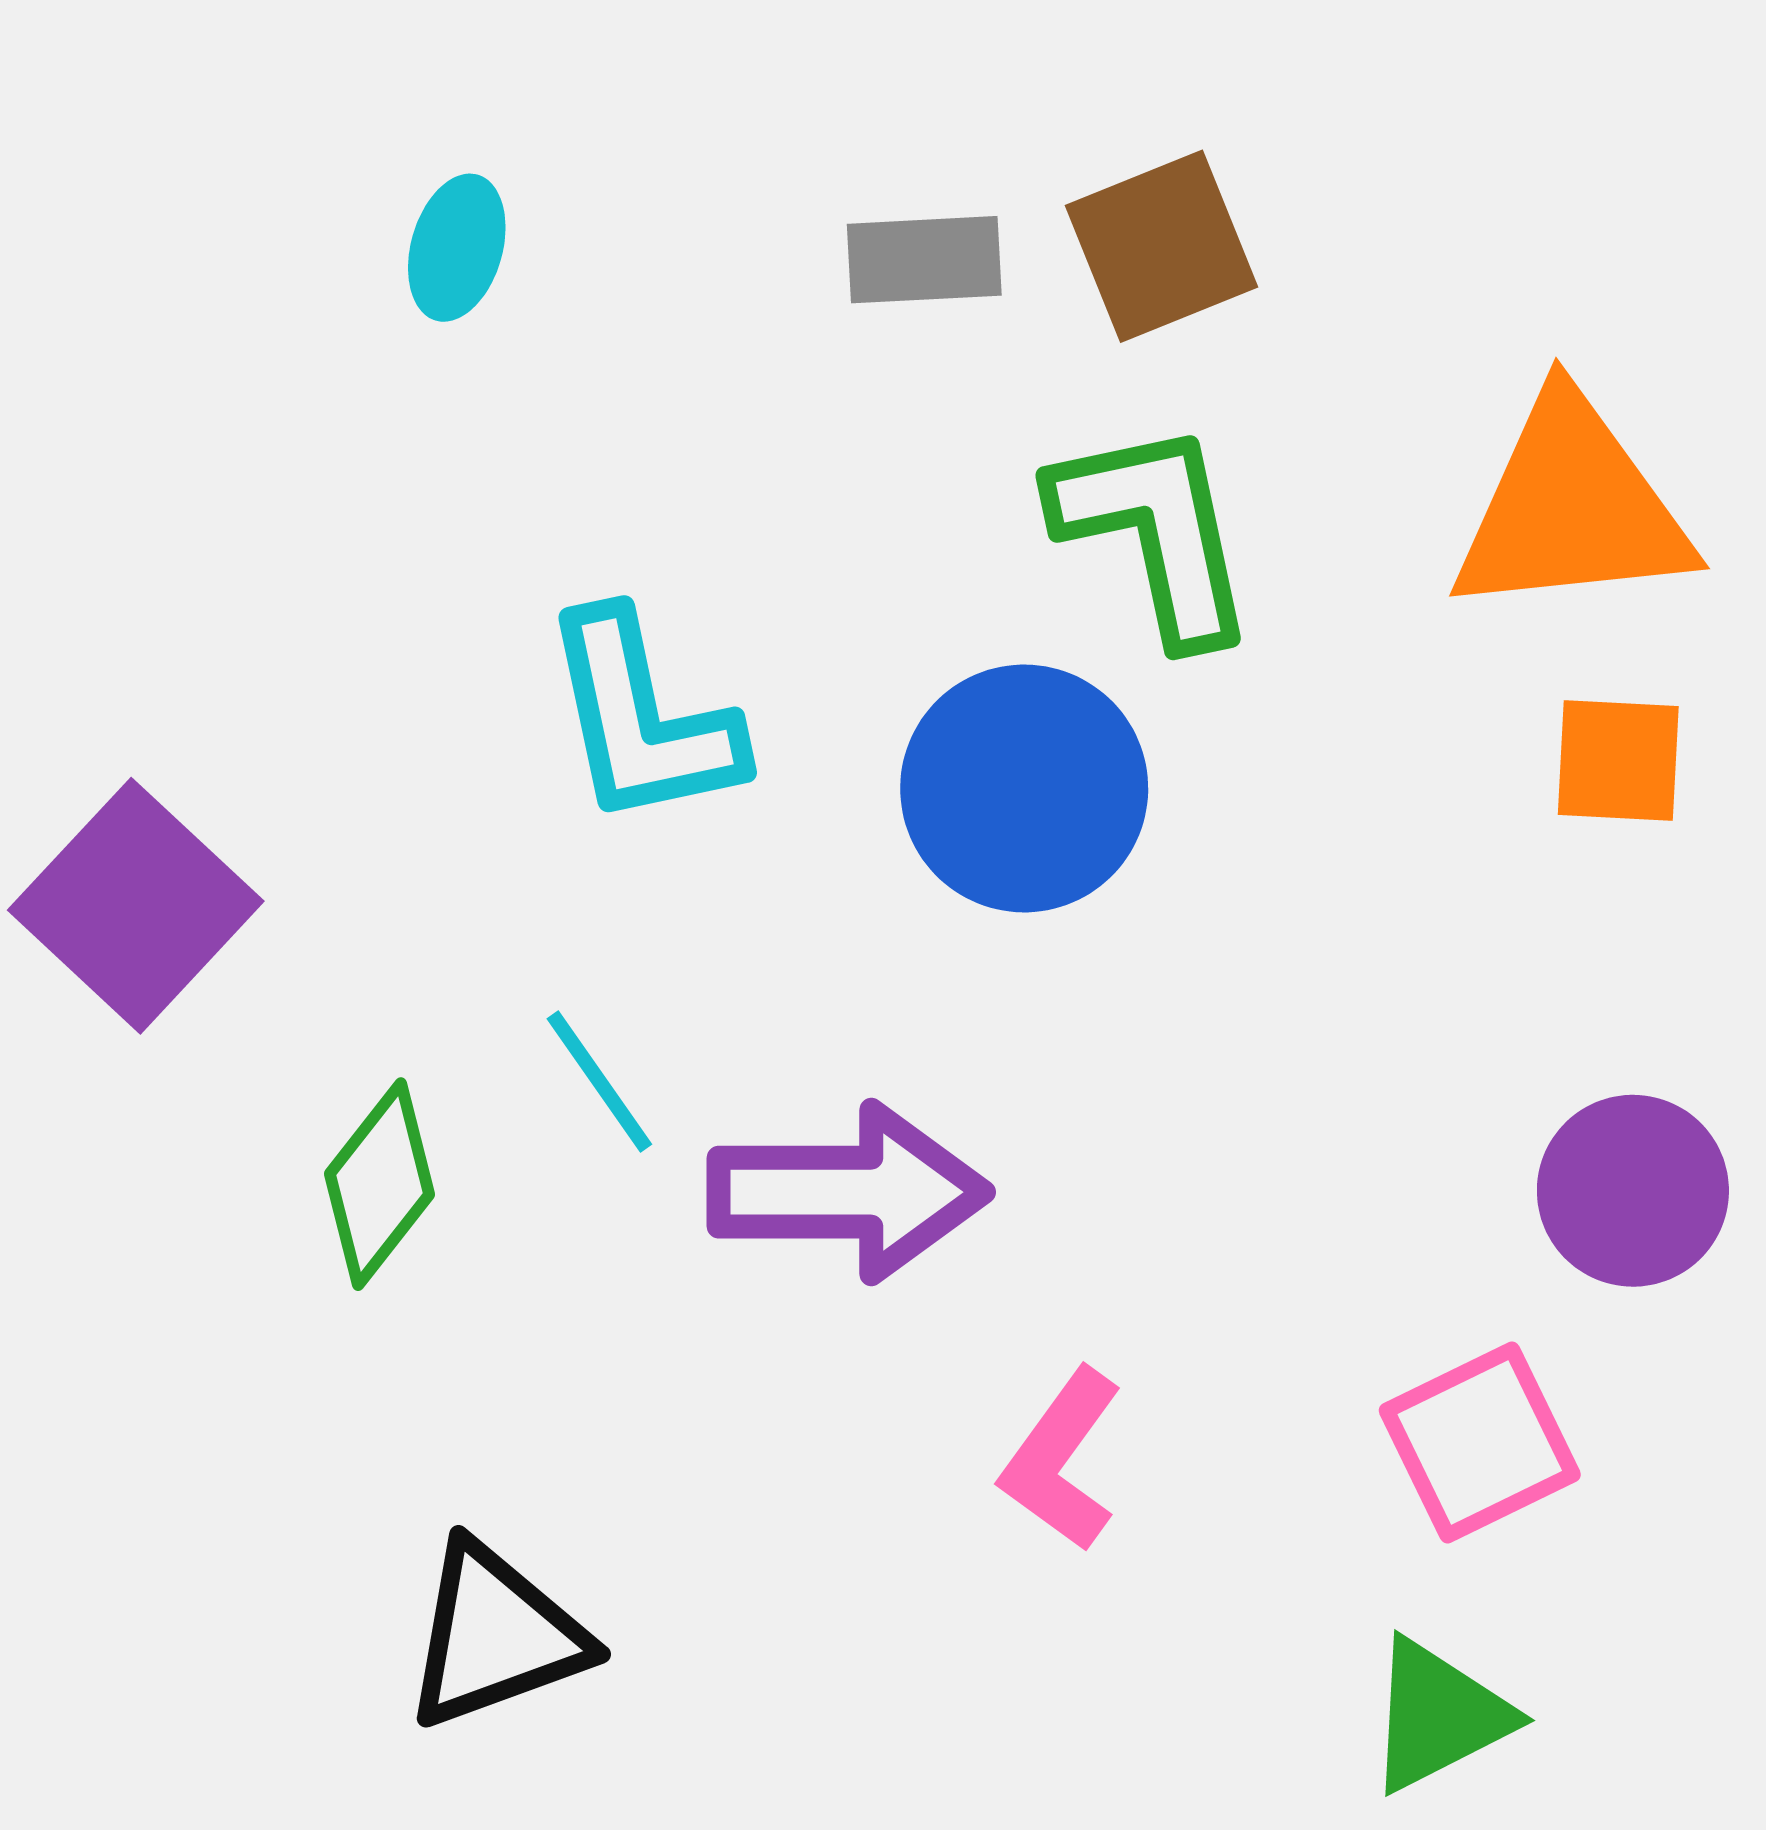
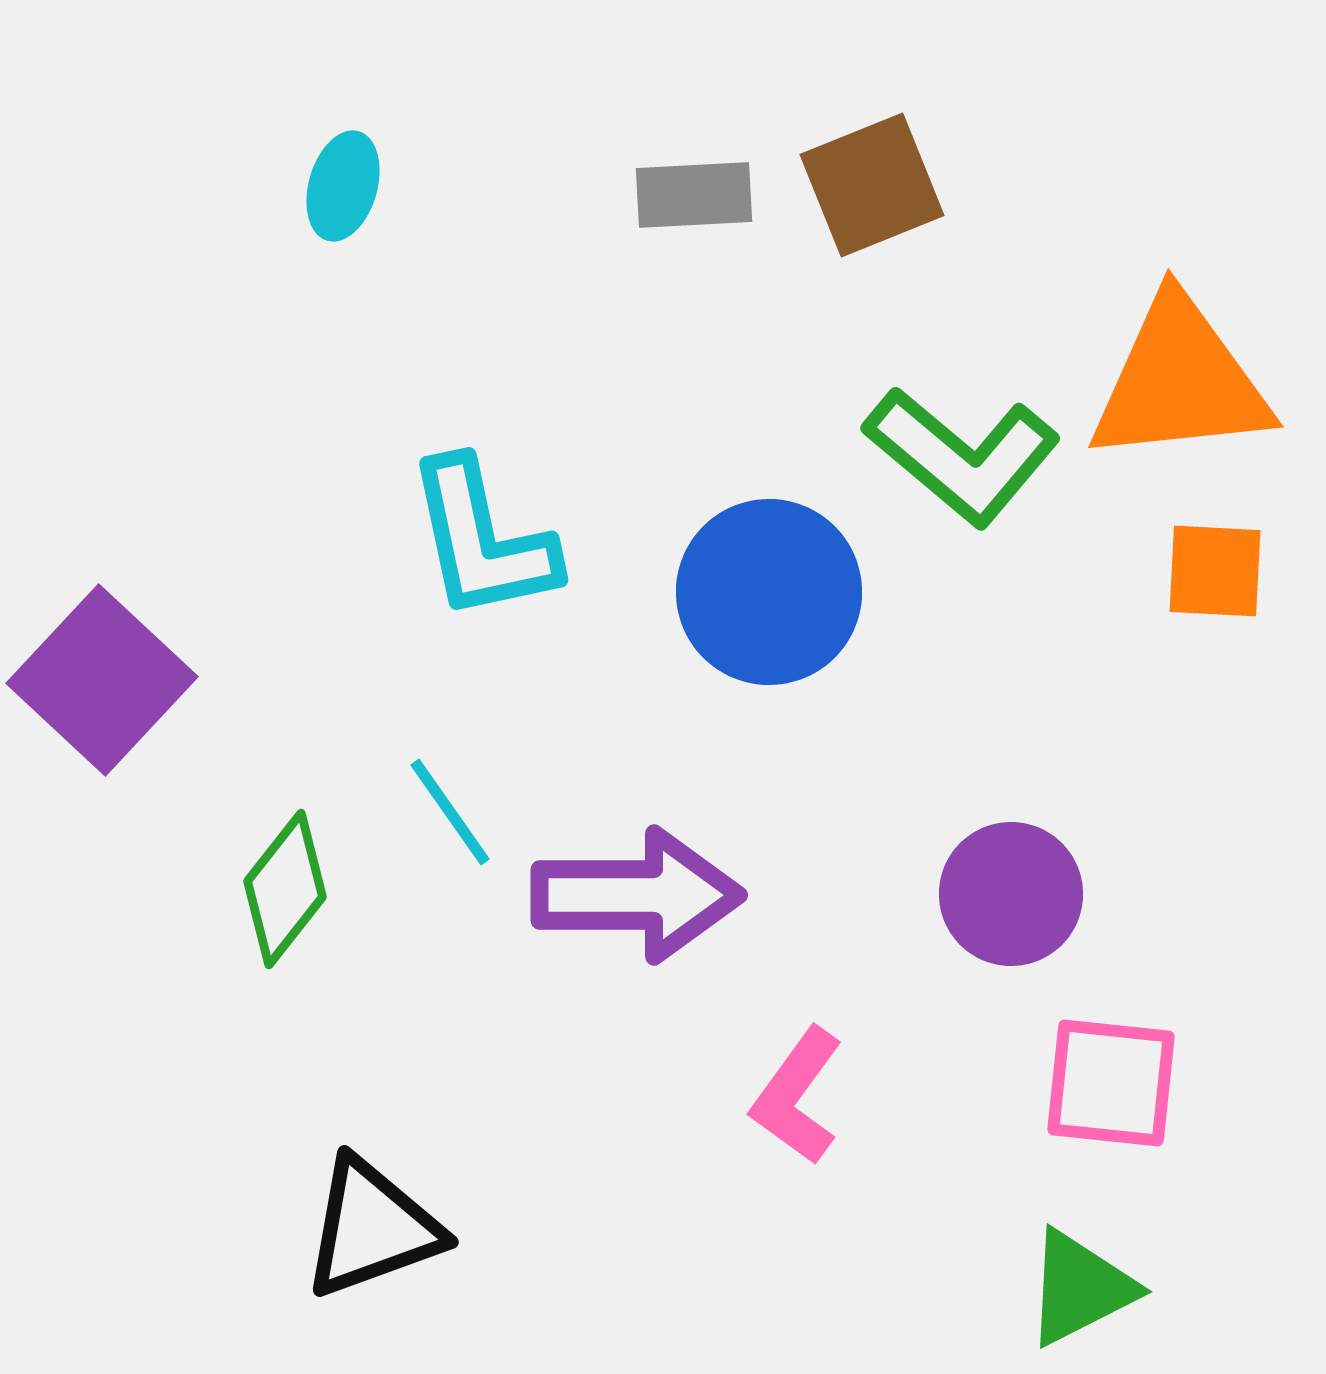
green L-shape: (1155, 531) -> (962, 456), moved, turned 142
purple circle: (1633, 1191) -> (1011, 894), moved
pink square: (1480, 1442) -> (1111, 1083), turned 32

